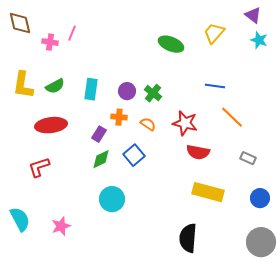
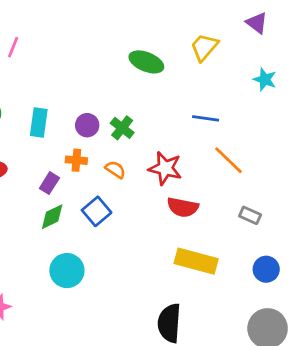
cyan star: (259, 40) -> (265, 79), moved

